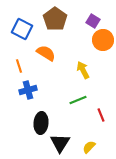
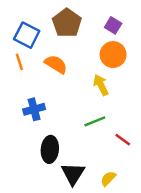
orange circle: (103, 40) -> (113, 55), moved
orange line: (19, 66) -> (19, 62), moved
red line: (101, 115) -> (123, 140), turned -32

